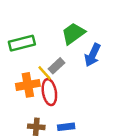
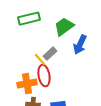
green rectangle: (22, 43) -> (29, 19), moved
orange cross: (28, 85) -> (27, 84), moved

